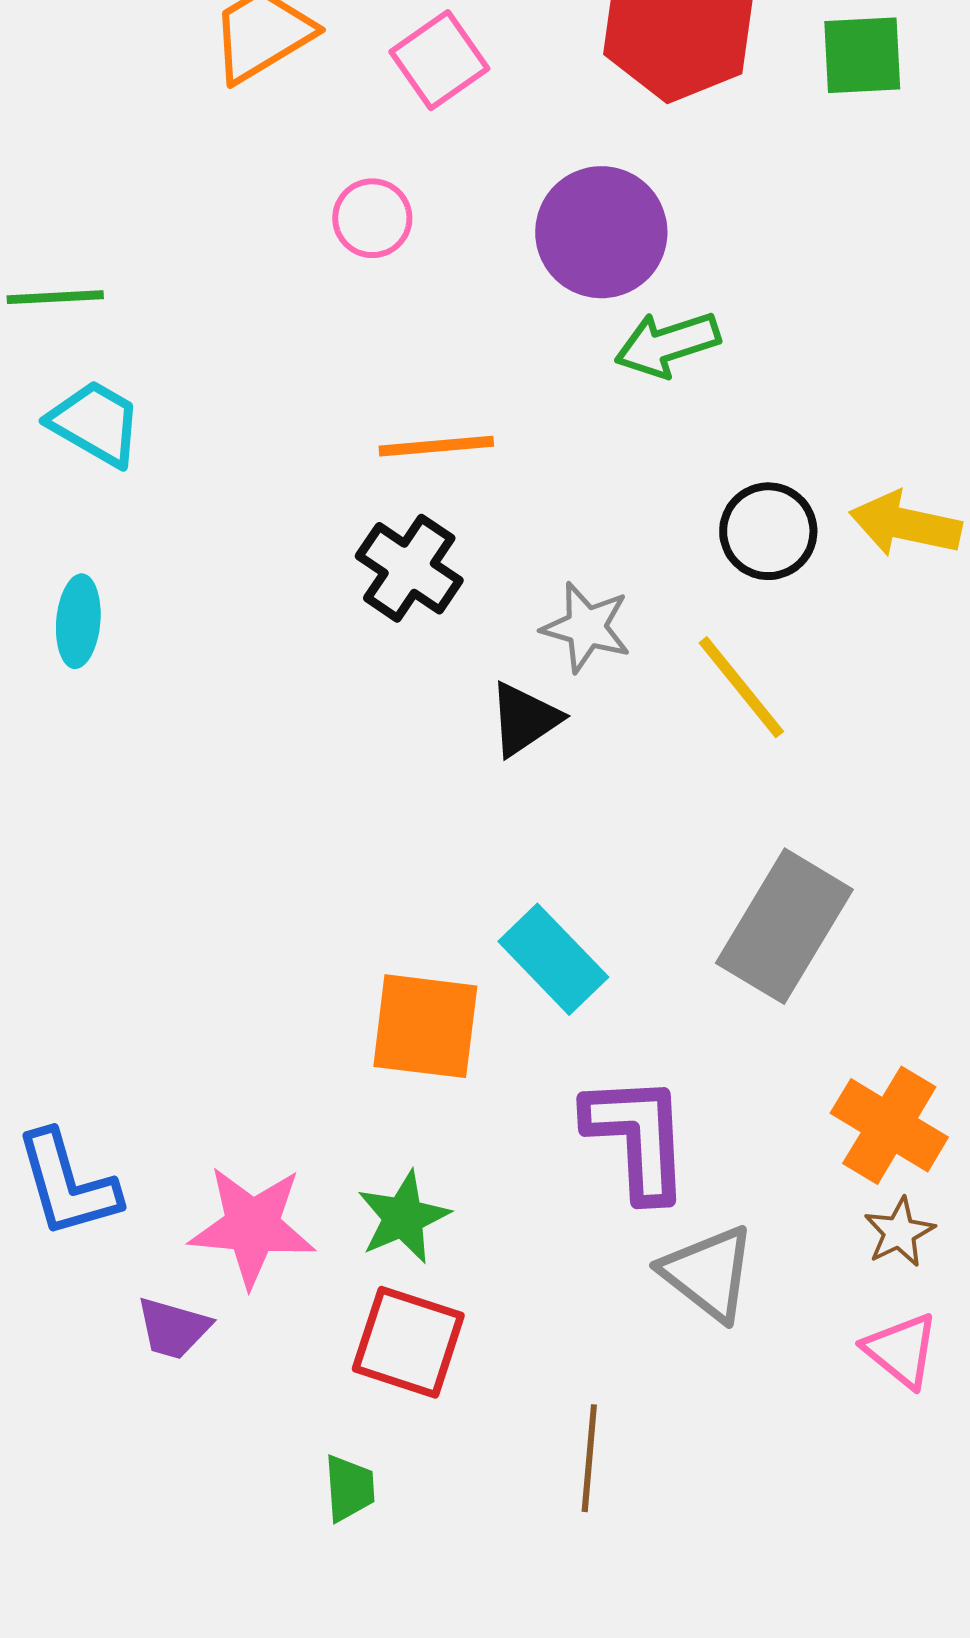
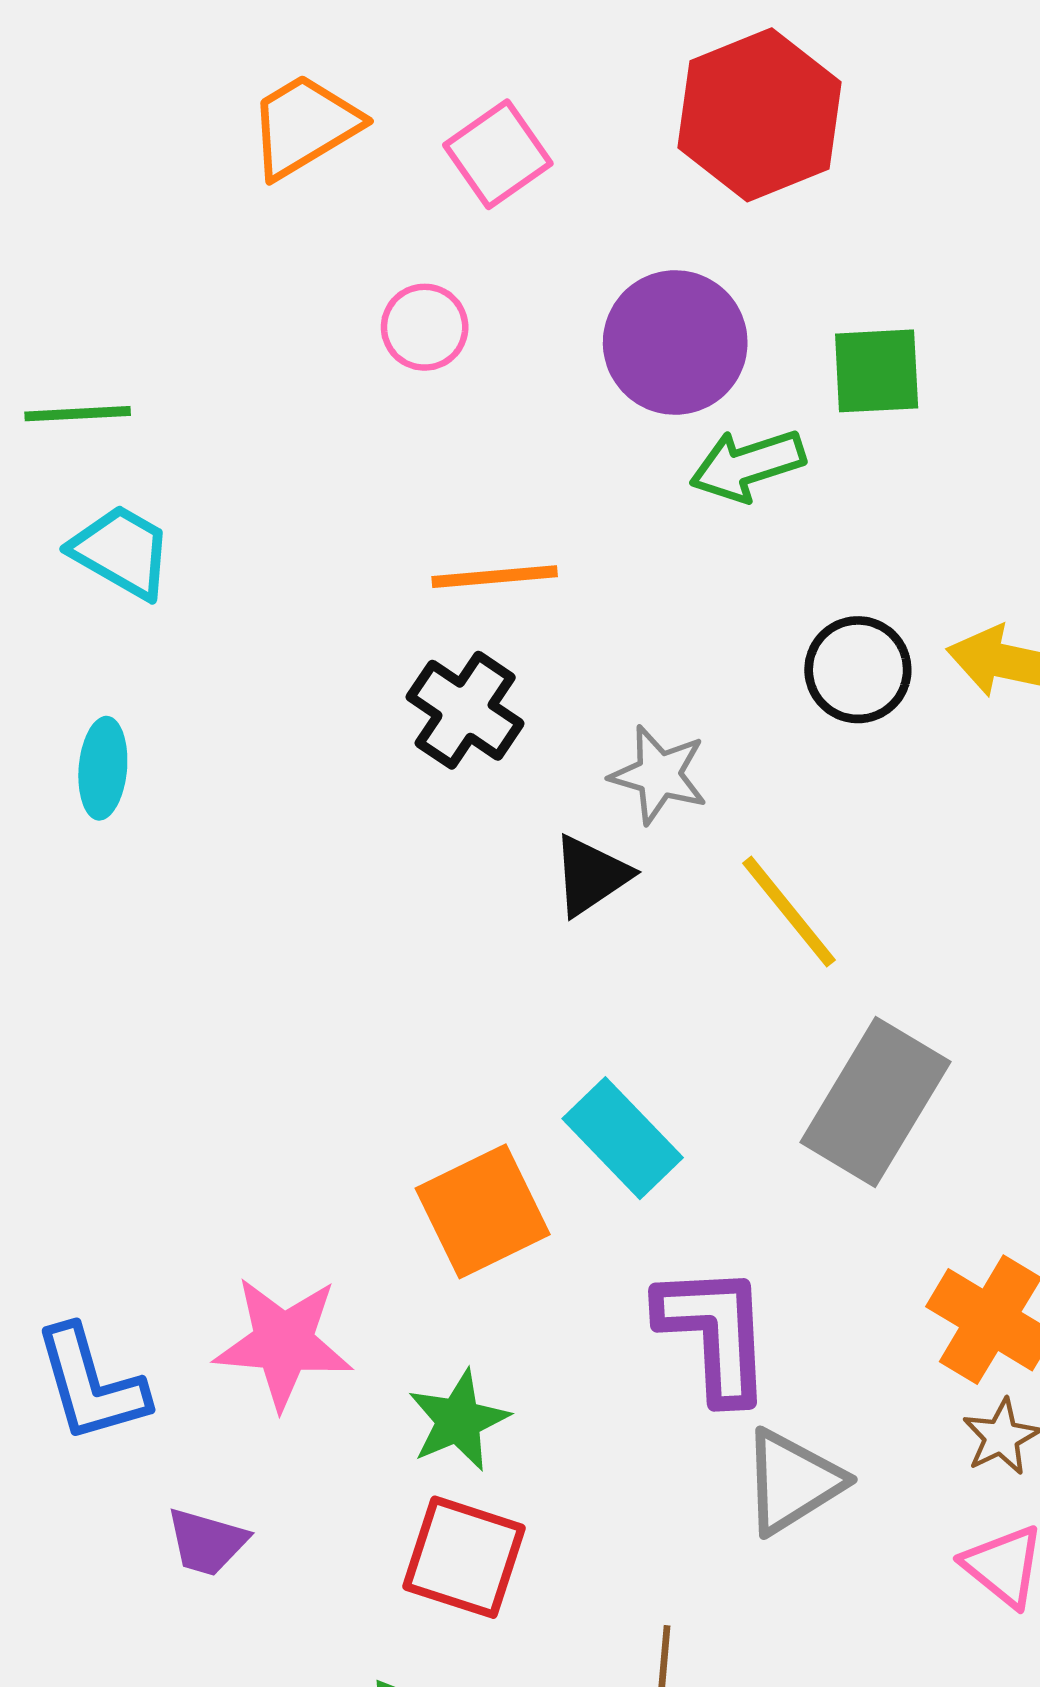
green square: (862, 55) -> (877, 371), moved
yellow line: (741, 687) -> (789, 912), moved
orange square: (425, 1026) -> (483, 1211), turned -33
pink star: (252, 1226) -> (283, 1343), moved
gray triangle: (708, 1273) -> (792, 1482), turned 50

